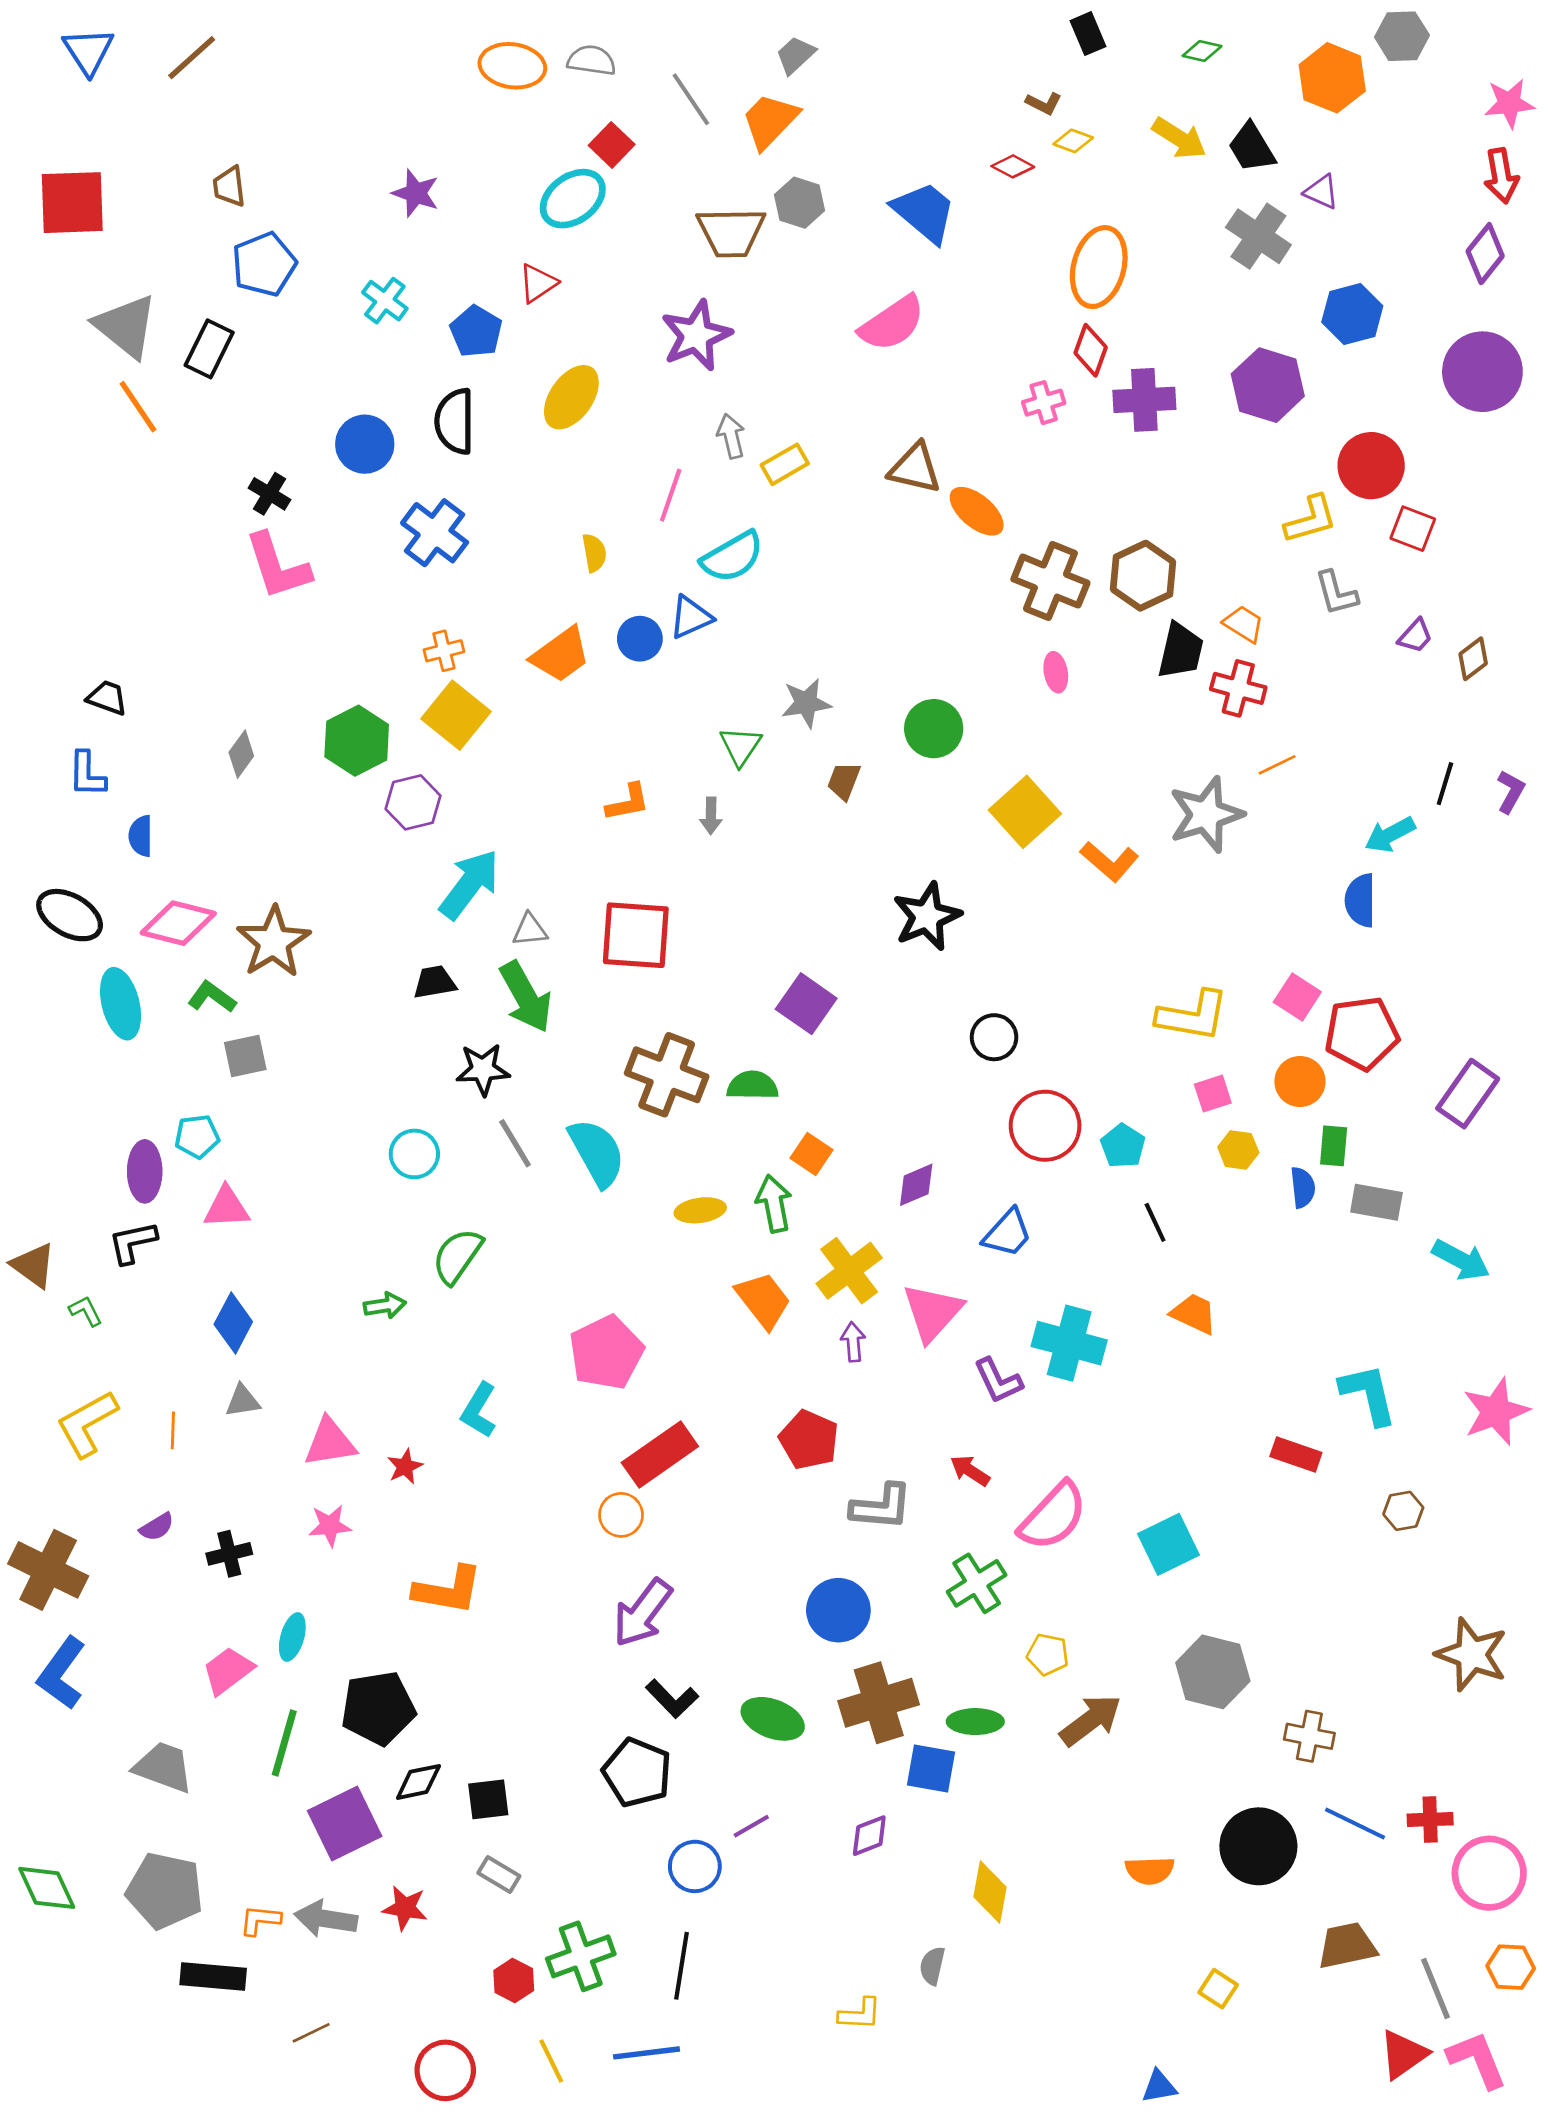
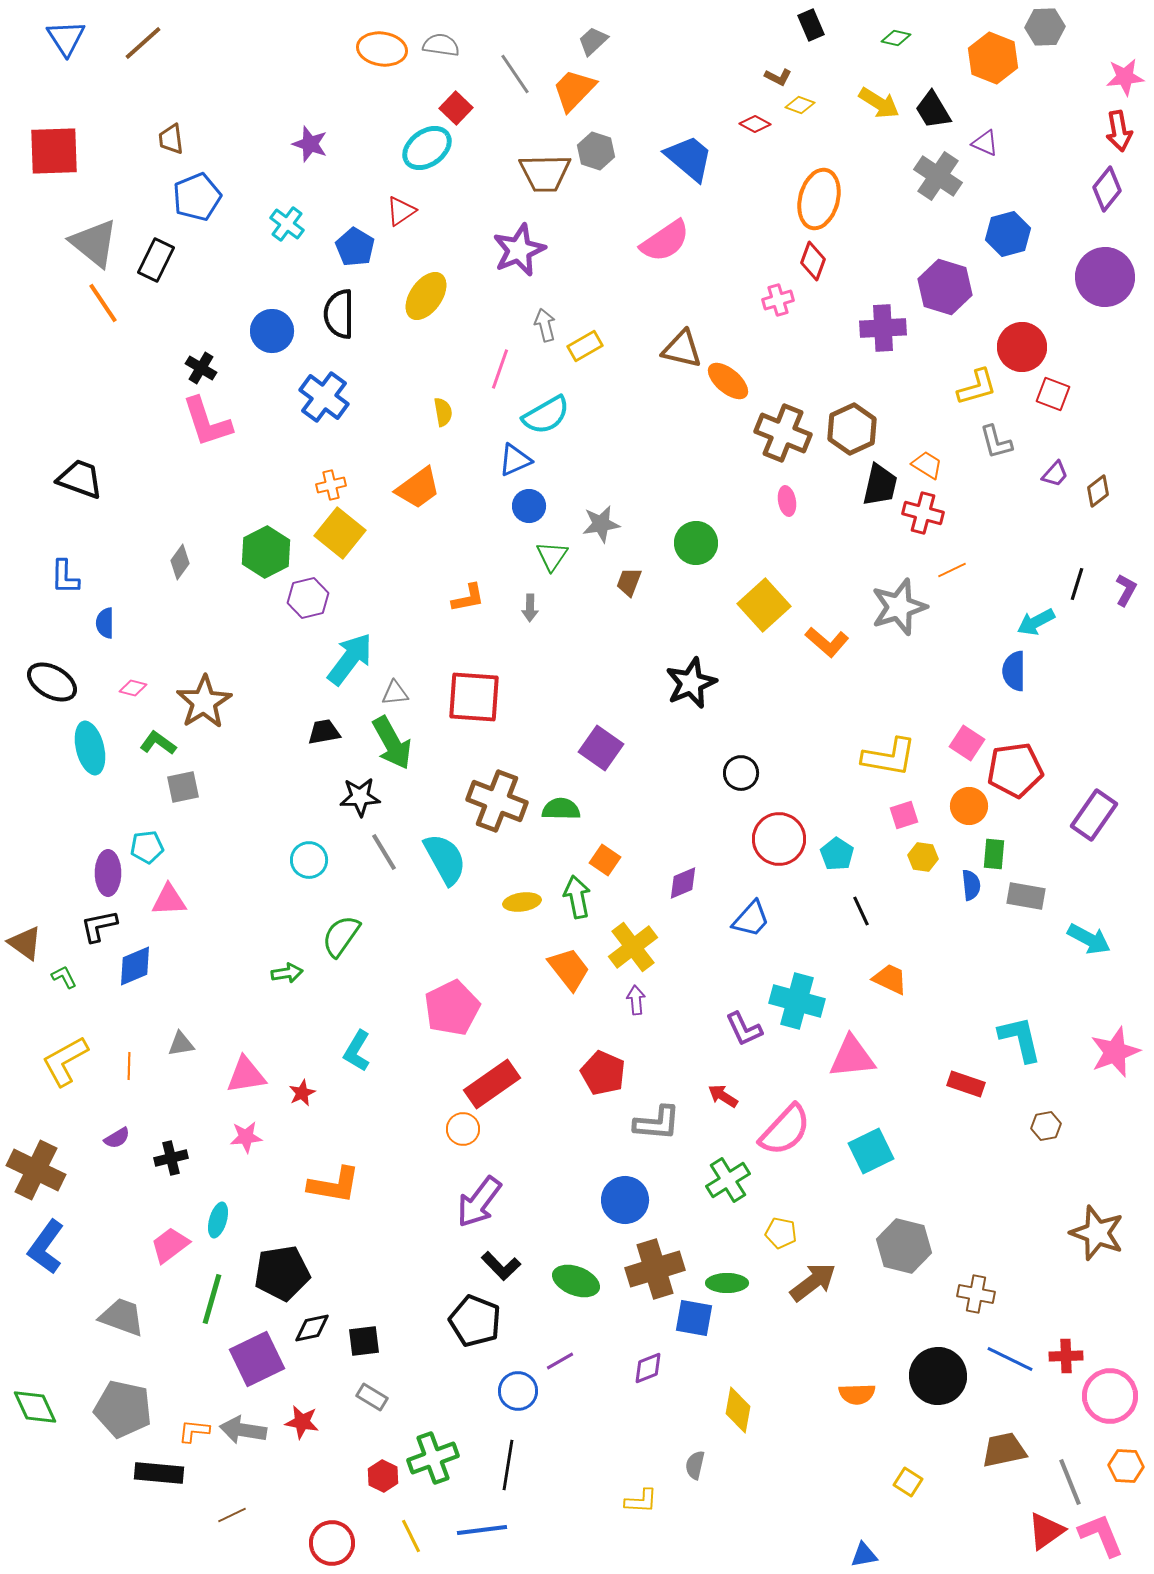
purple cross: (1144, 400) -> (883, 328), moved
blue circle: (640, 639) -> (529, 506), moved
black trapezoid: (107, 698) -> (80, 479), moved, size x1.5
pink diamond: (178, 923) -> (133, 688), size x0.5
pink triangle: (932, 1312) -> (852, 1057), moved, turned 42
blue diamond: (233, 1323) -> (135, 966), moved, turned 39

